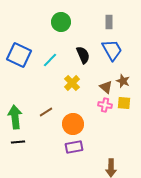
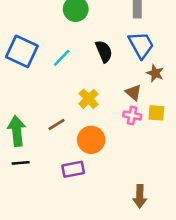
brown star: (123, 81) -> (155, 73), moved
yellow cross: (72, 83) -> (89, 99), moved
purple rectangle: (74, 147) -> (73, 169), moved

